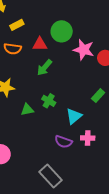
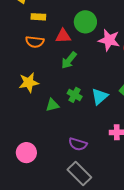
yellow rectangle: (17, 25) -> (38, 17), turned 32
cyan triangle: (74, 116) -> (100, 96), moved
purple semicircle: (63, 142) -> (78, 144), moved

